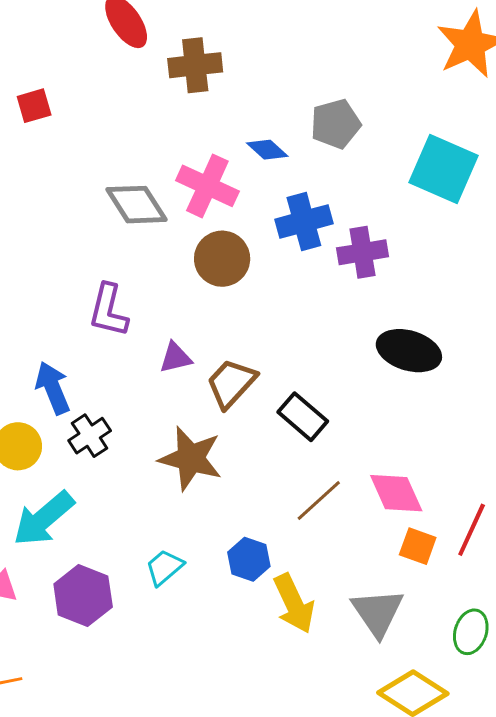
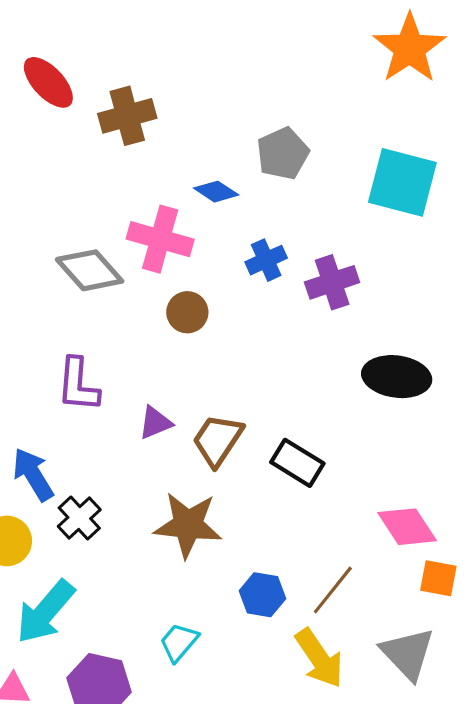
blue cross: (304, 222) -> (266, 260), size x0.7
brown circle: (222, 259) -> (187, 312), size x0.7
brown line: (319, 501) -> (333, 590), moved
blue hexagon: (249, 559) -> (262, 595), moved

